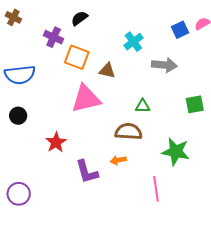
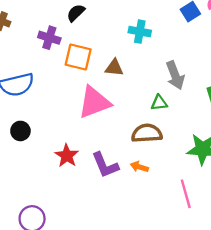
cyan cross: (133, 42) -> (140, 32), turned -36
gray arrow: (164, 65) -> (175, 75), moved, turned 70
orange arrow: (118, 160) -> (139, 167), turned 35
purple L-shape: (87, 172) -> (105, 165), moved

